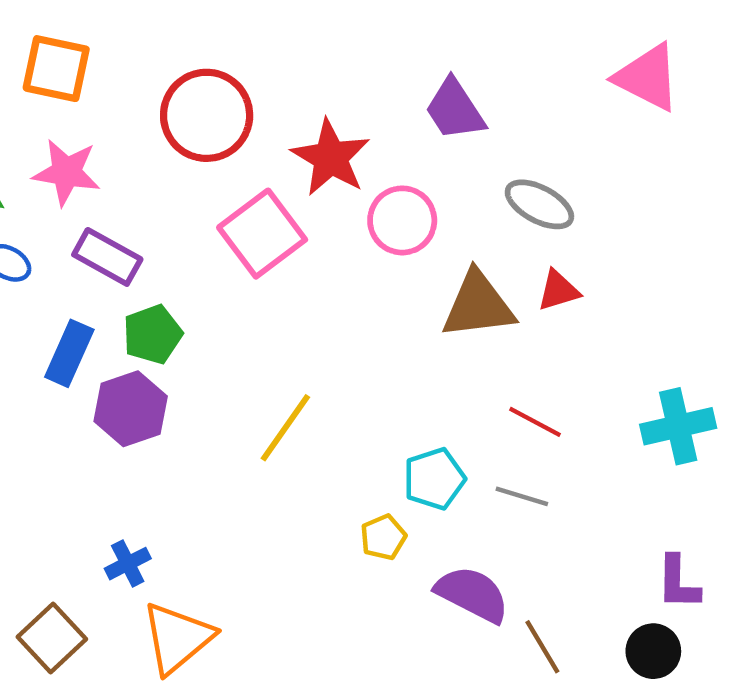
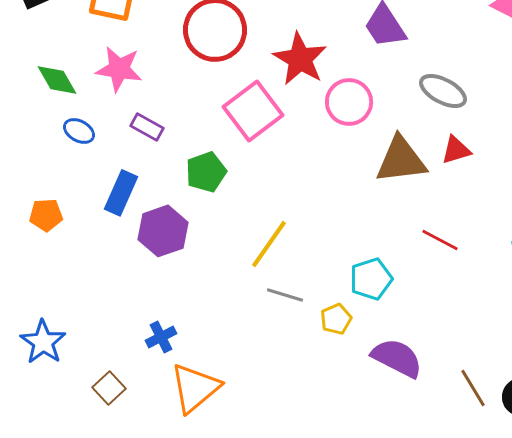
purple rectangle: (107, 257) -> (147, 127), size x0.7
green pentagon: (153, 334) -> (206, 172), moved
gray line: (522, 496) -> (285, 295), moved
brown square: (52, 638) -> (109, 388), size x0.7
brown line: (542, 647) -> (473, 388), moved

